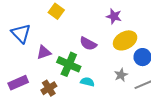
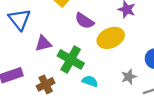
yellow ellipse: (125, 40) -> (111, 38), moved
purple semicircle: (88, 44) -> (84, 21), moved

